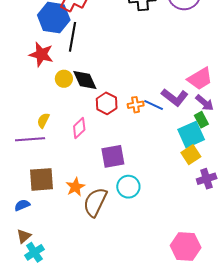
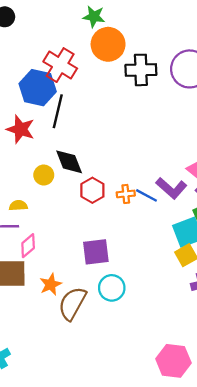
yellow circle: (64, 79) -> (44, 175), moved
yellow semicircle: (43, 120) -> (18, 206), turned 56
pink diamond: (79, 128) -> (28, 246), moved

